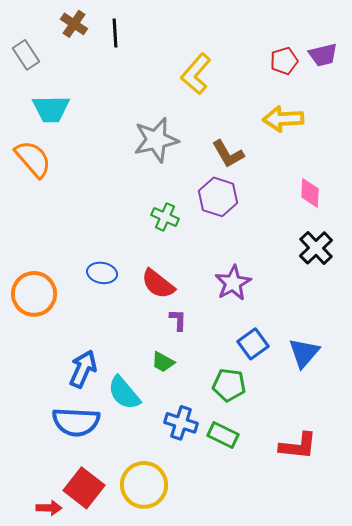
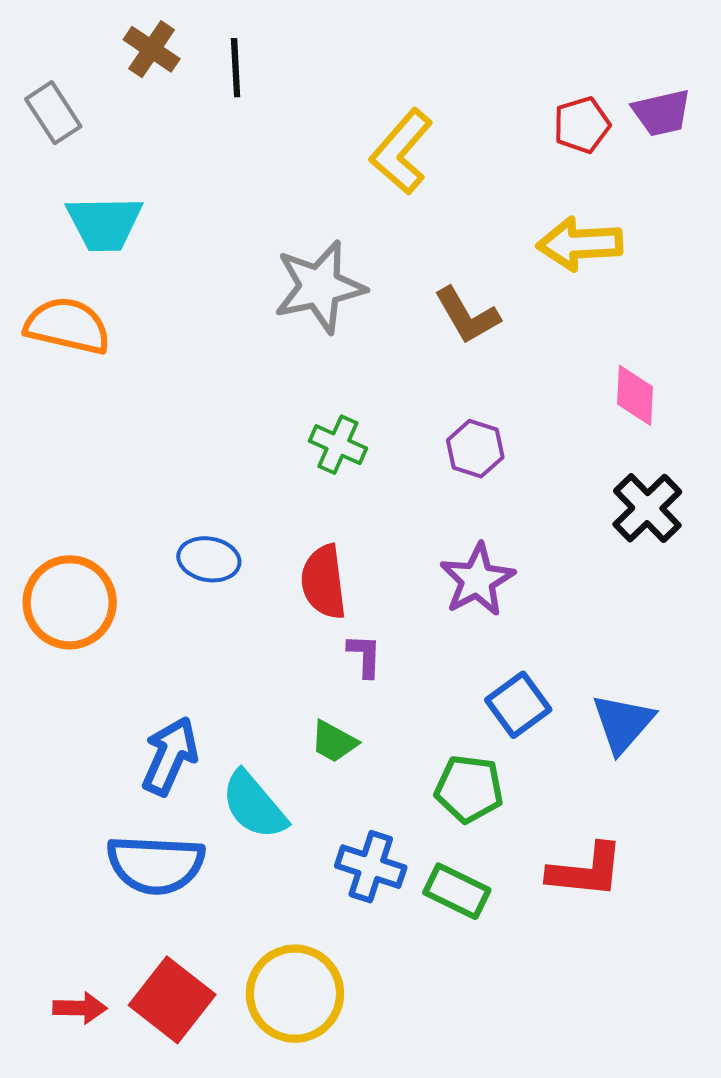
orange semicircle: (33, 159) -> (68, 326), turned -36
purple hexagon: (218, 197) -> (475, 449), moved, size x0.7
red semicircle: (158, 284) -> (324, 582), turned 45
red L-shape: (298, 446) -> (586, 871), moved
red arrow: (49, 508) -> (80, 1008), moved

